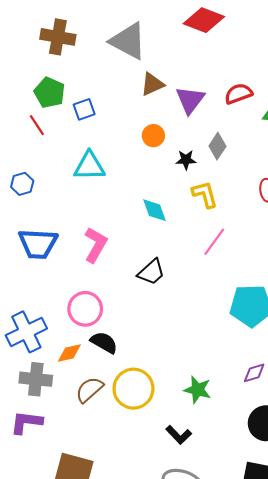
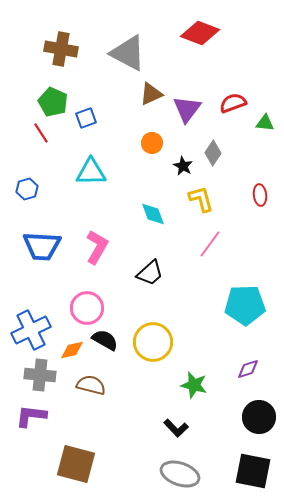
black star: (186, 160) -> (183, 166), turned 30
yellow circle: (133, 389) -> (153, 342), moved
brown semicircle: (89, 390) -> (91, 385), turned 56

